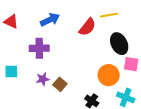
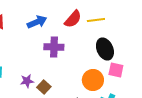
red semicircle: (87, 27) -> (73, 19), moved
purple cross: (39, 48) -> (54, 47), moved

